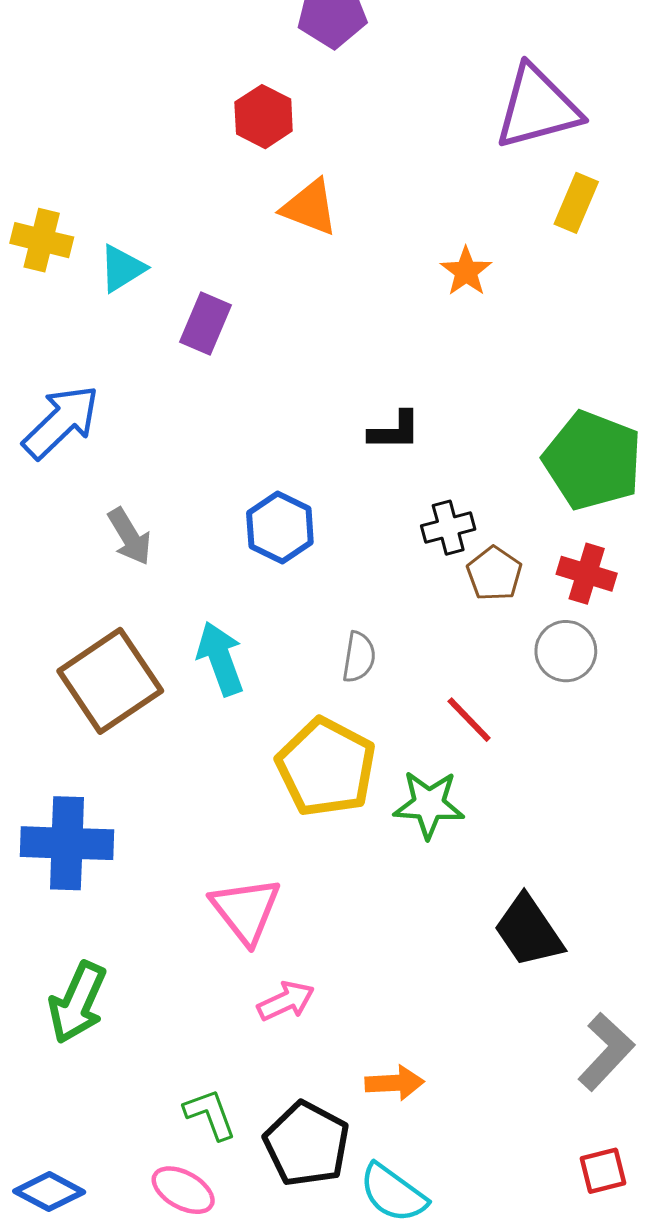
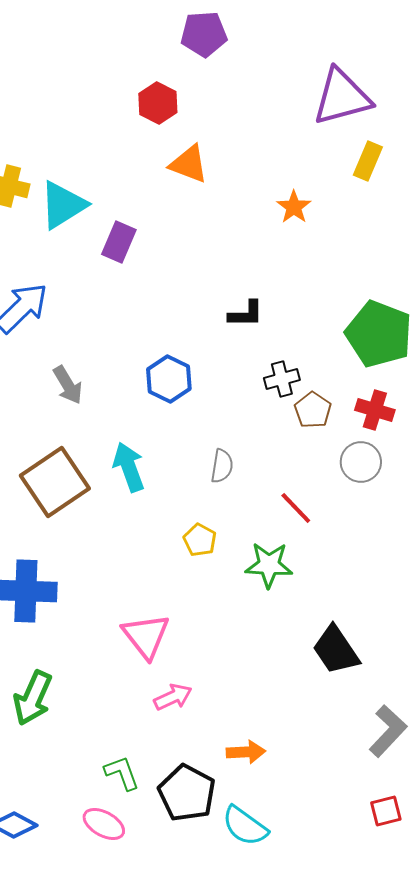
cyan triangle: (122, 268) -> (63, 205), size x1.5
yellow pentagon: (326, 767) -> (200, 540), size x0.5

